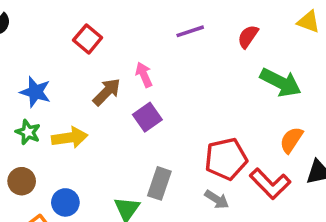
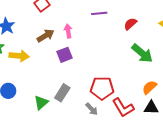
orange semicircle: (291, 140) -> (149, 87), moved

